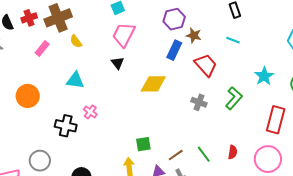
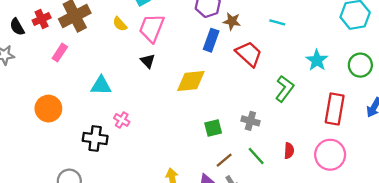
yellow semicircle: (76, 41) -> (120, 24), moved
gray cross: (199, 102) -> (250, 121), moved
green square: (143, 144) -> (213, 128), moved

